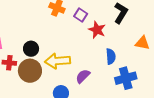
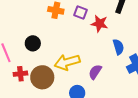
black circle: (31, 49) -> (33, 43), moved

